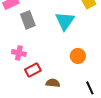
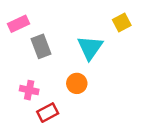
orange circle: (78, 56) -> (77, 83), moved

